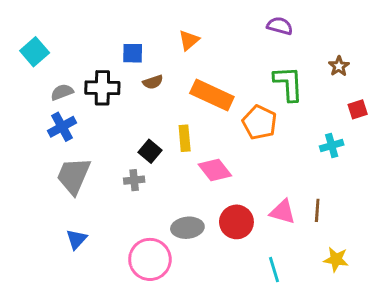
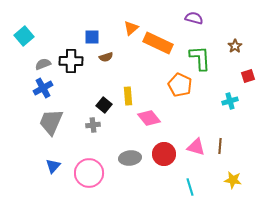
orange rectangle: (212, 95) -> (158, 43), moved
pink circle: (150, 259) -> (89, 173), moved

